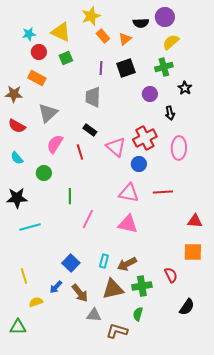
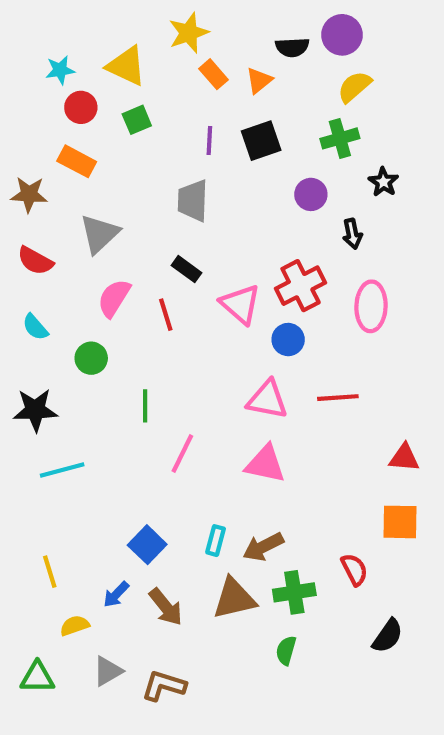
gray triangle: (94, 315) -> (108, 671), moved, turned -35
brown L-shape: (117, 331) -> (164, 686), moved

